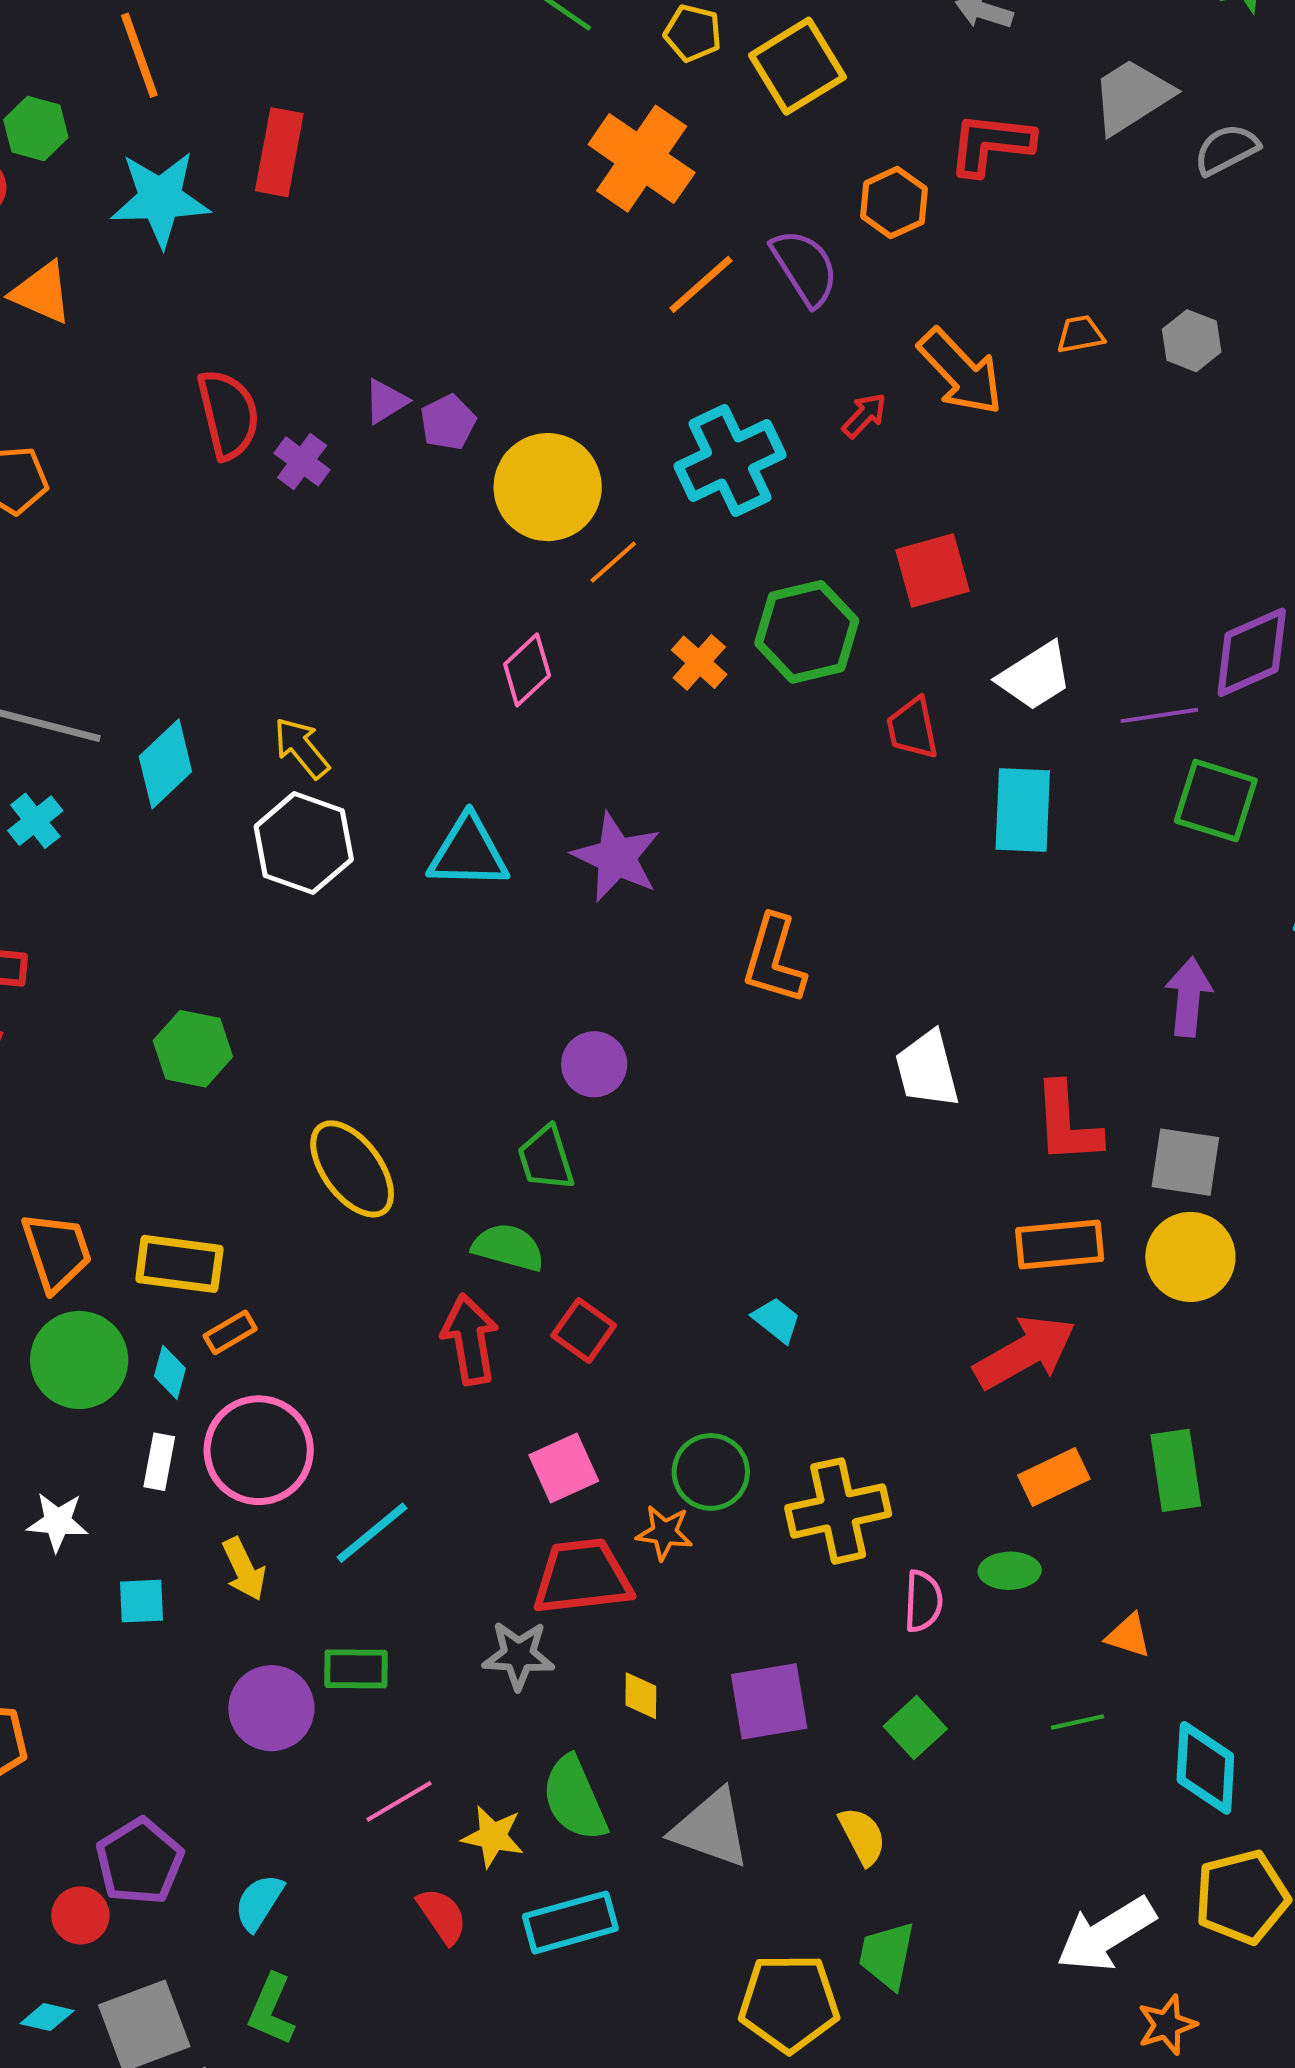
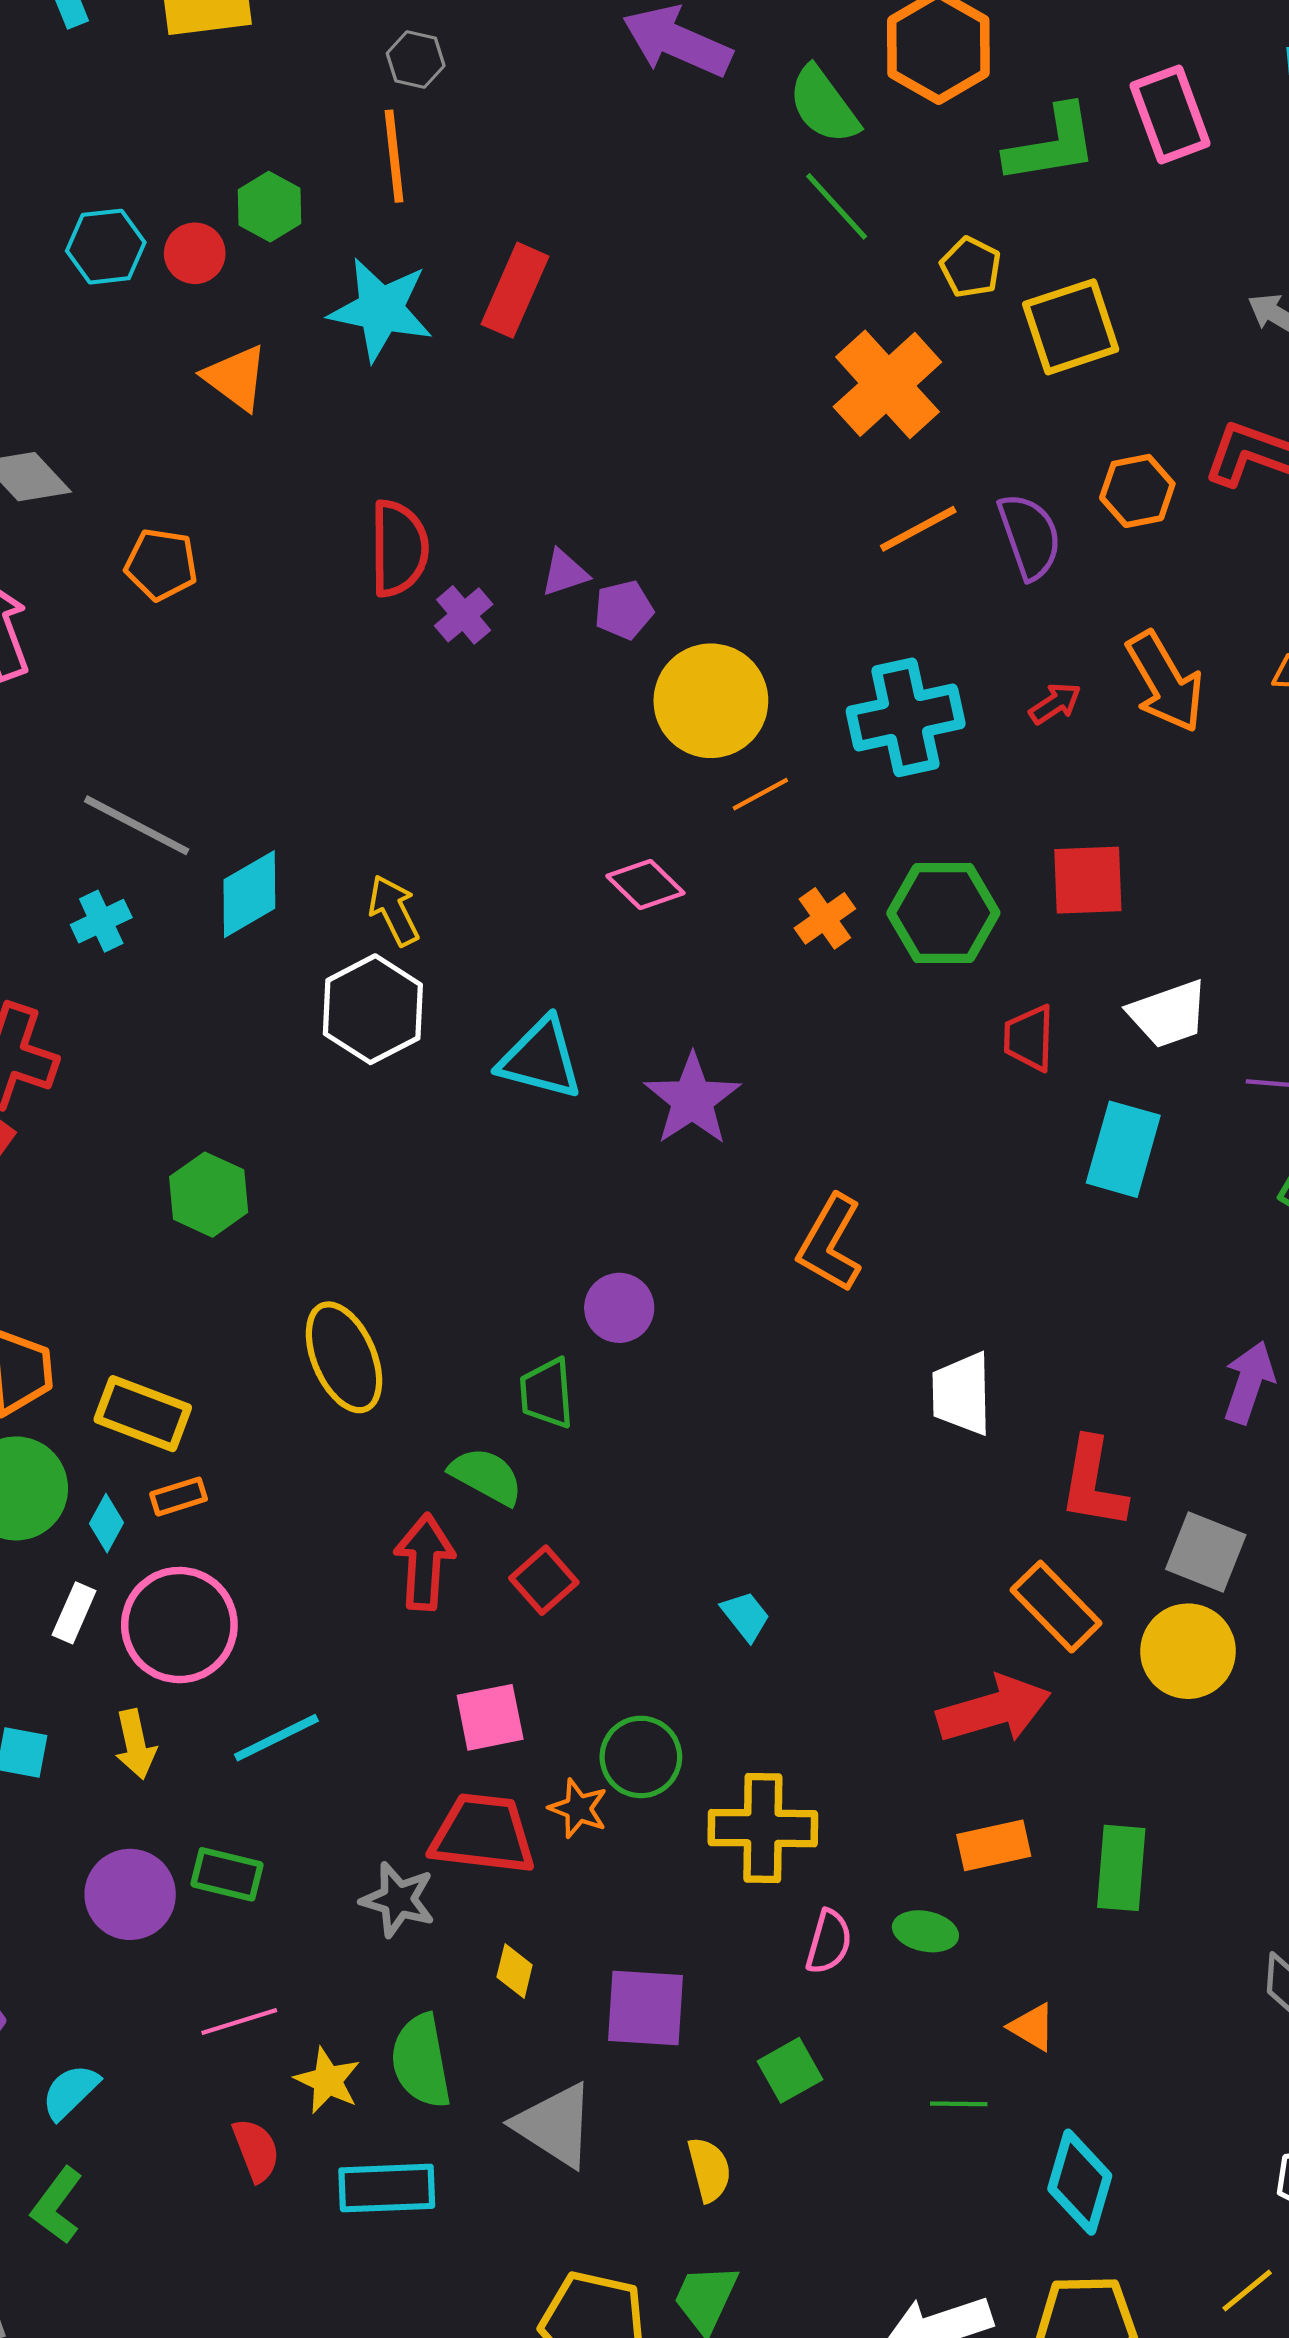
pink diamond: (527, 670) -> (645, 884), turned 74
orange rectangle: (1060, 1244) -> (1056, 1607), turned 38

